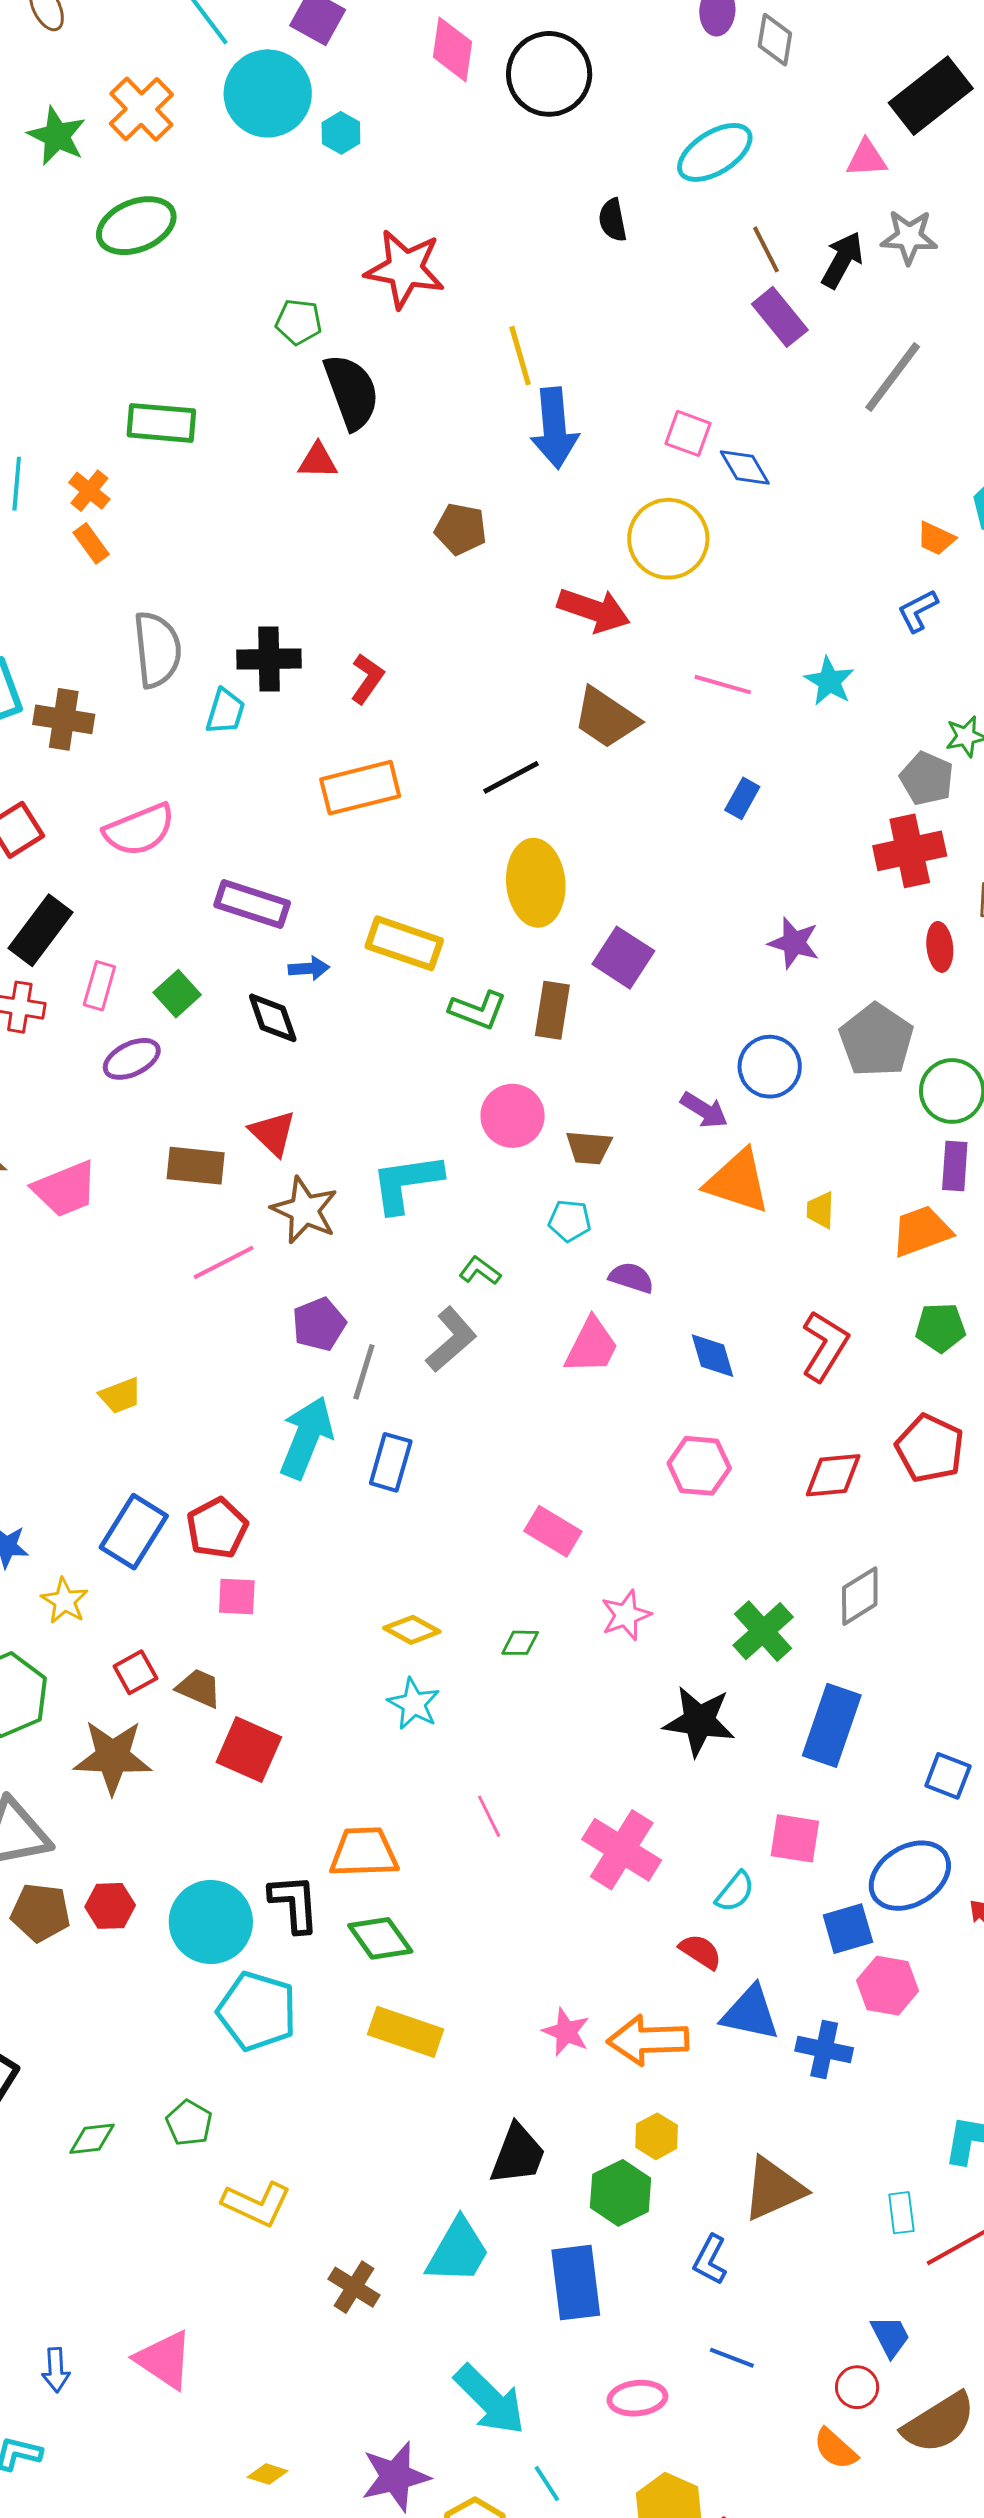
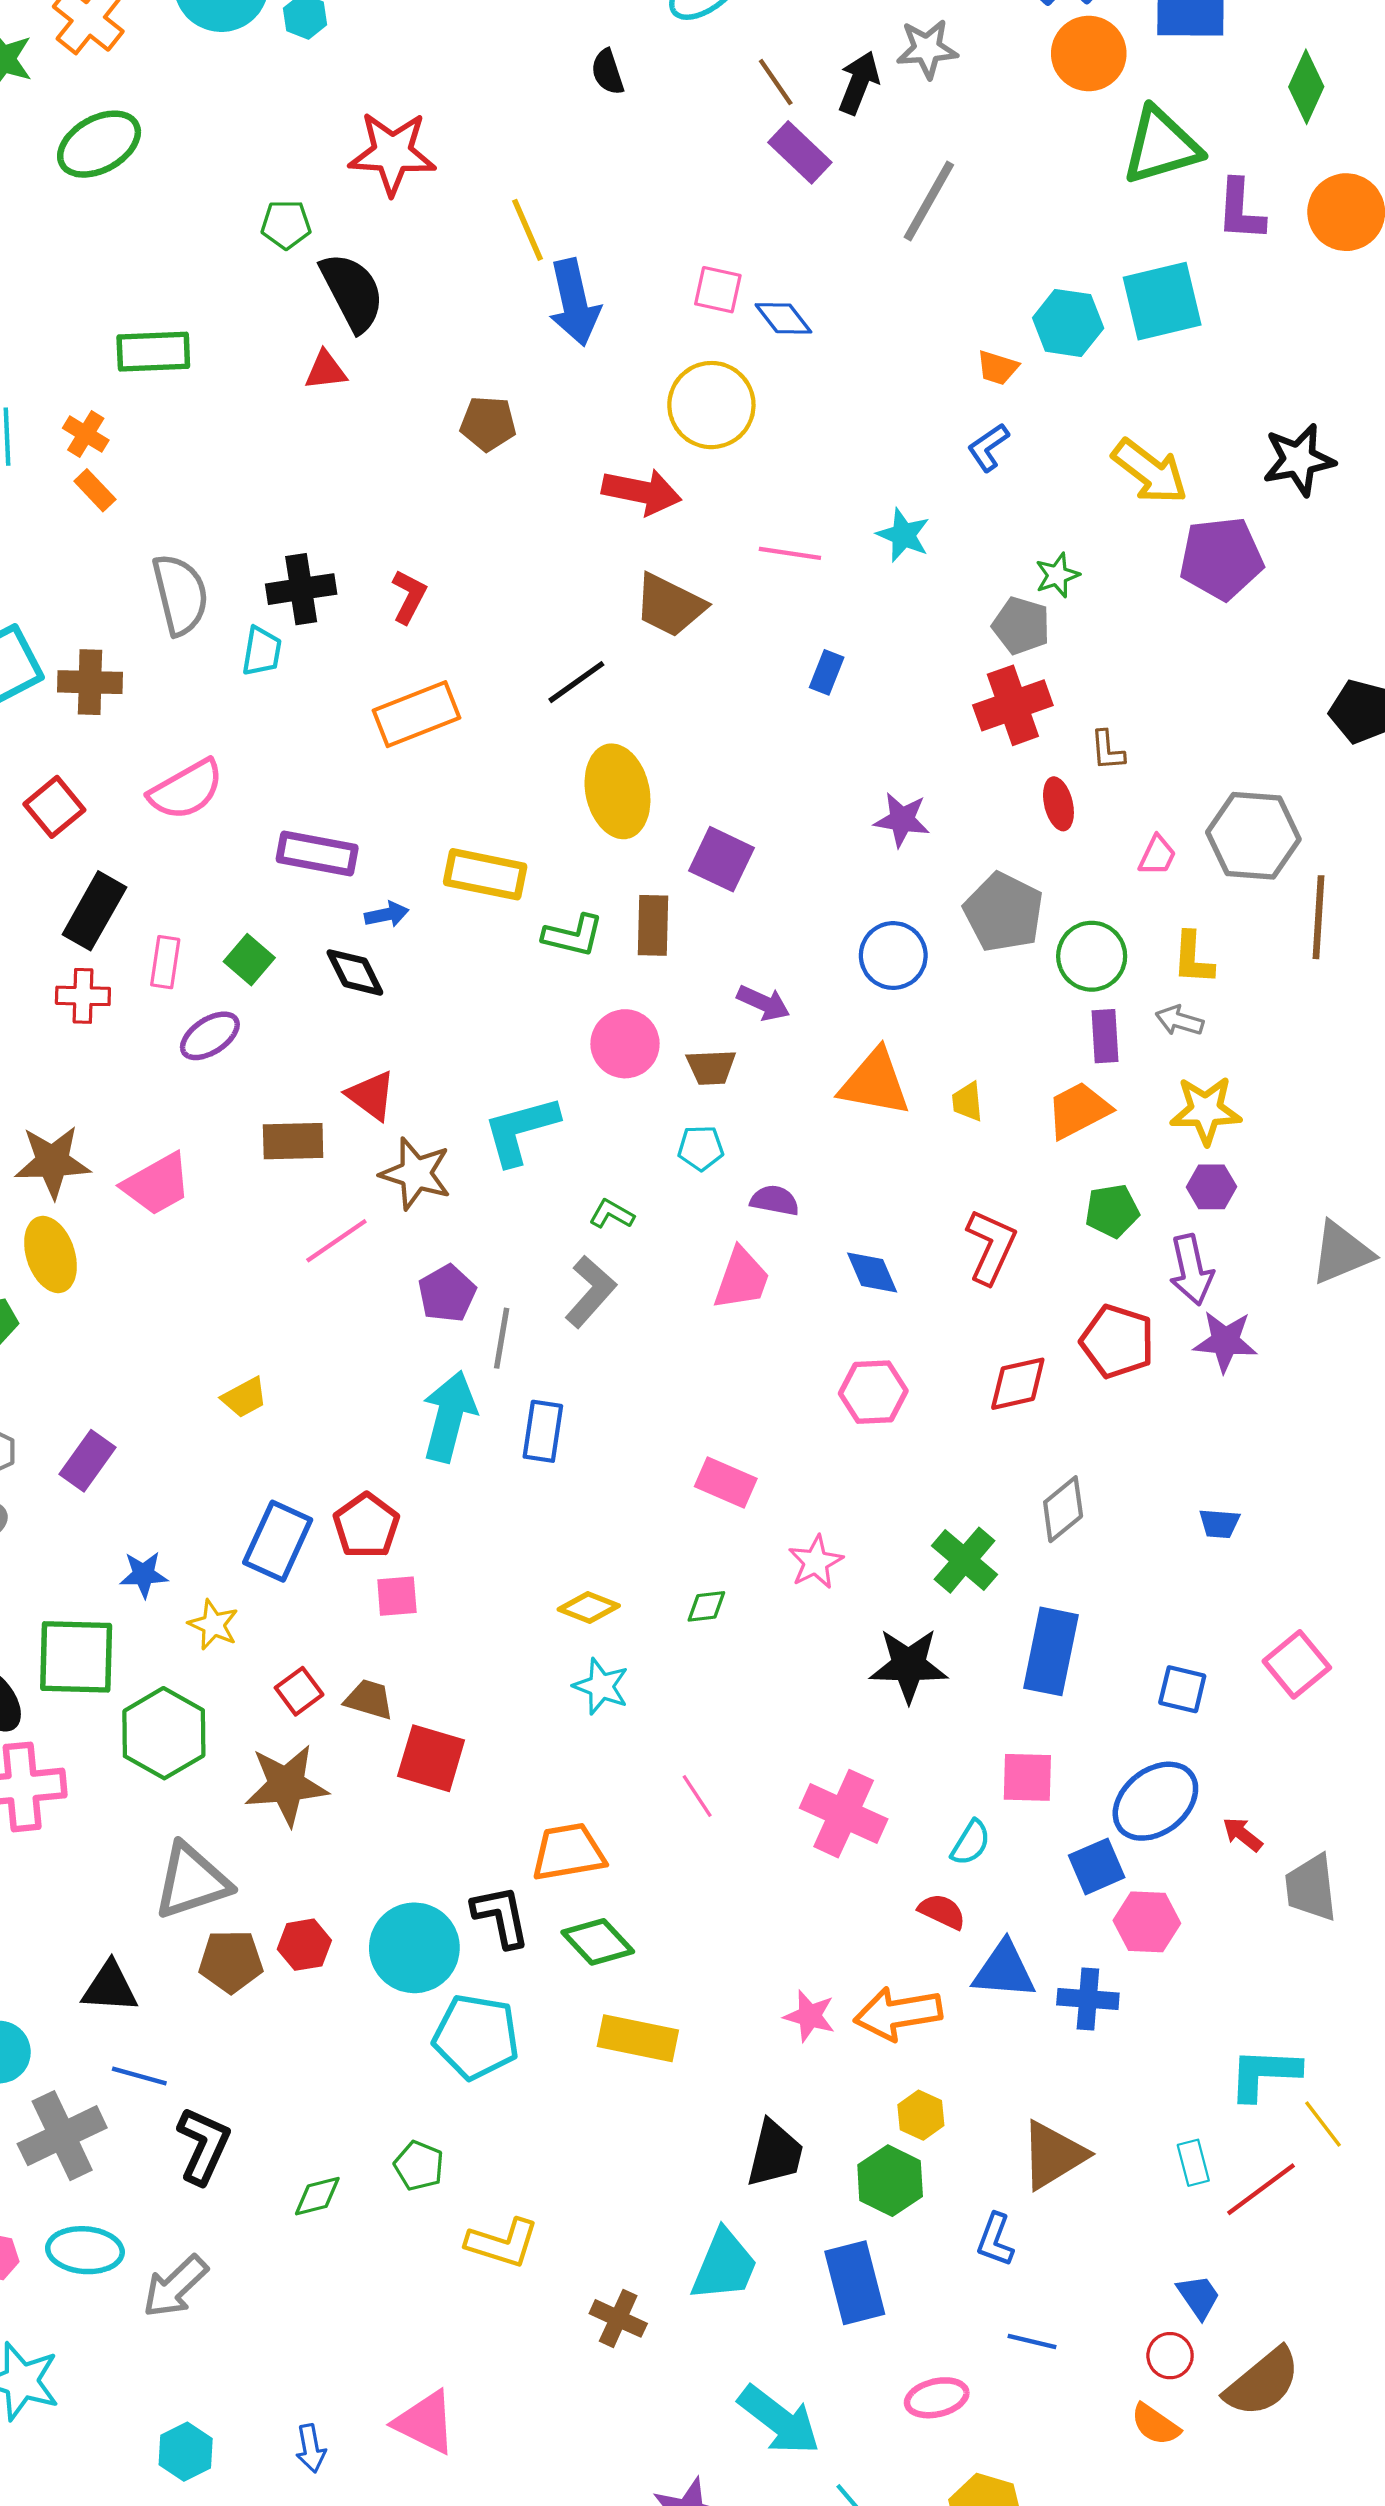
purple arrow: (704, 1110) -> (763, 1003), moved

